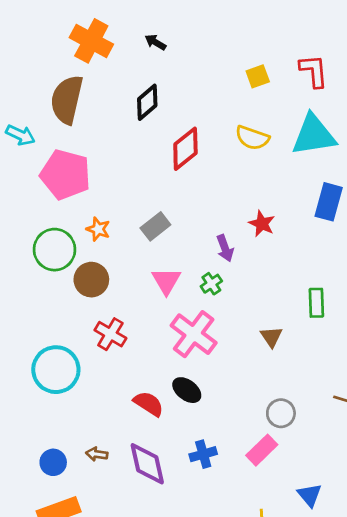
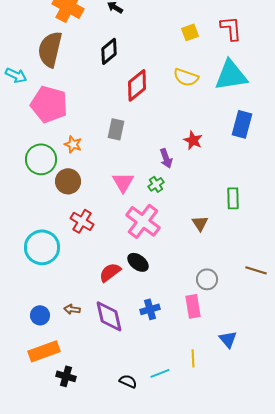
gray rectangle: (155, 226) -> (116, 129), moved, turned -40
red semicircle: (149, 404) -> (110, 272), turned -70
pink rectangle: (262, 450) -> (193, 306), turned -55

